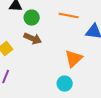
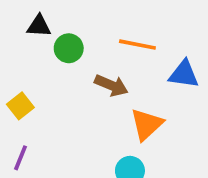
brown arrow: (33, 39) -> (111, 85), moved

